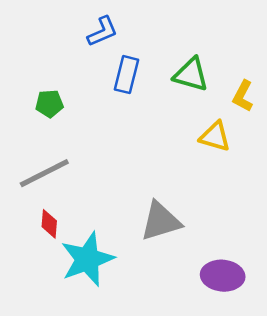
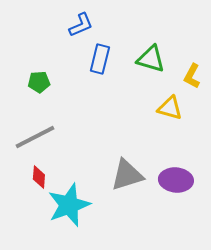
purple ellipse: (223, 276) -> (176, 180), moved

